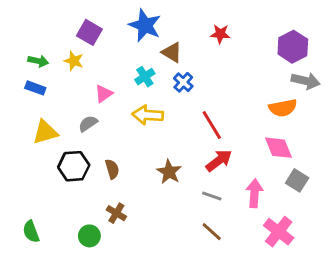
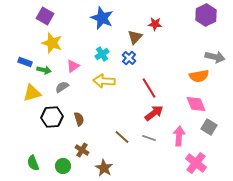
purple square: (89, 32) -> (45, 16), moved
purple hexagon: (293, 47) -> (206, 15), moved
brown triangle: (172, 52) -> (135, 37), moved, turned 42
green arrow: (38, 61) -> (44, 70), moved
yellow star: (74, 61) -> (52, 43), size x1.5
brown star: (169, 172) -> (104, 168), moved
green semicircle: (31, 232) -> (33, 163), moved
brown line: (212, 232) -> (122, 137), moved

